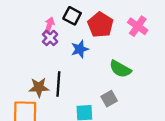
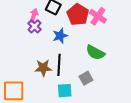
pink cross: (138, 26) -> (98, 16), moved
black line: (58, 84) -> (59, 65), moved
brown star: (39, 87) -> (43, 68), moved

